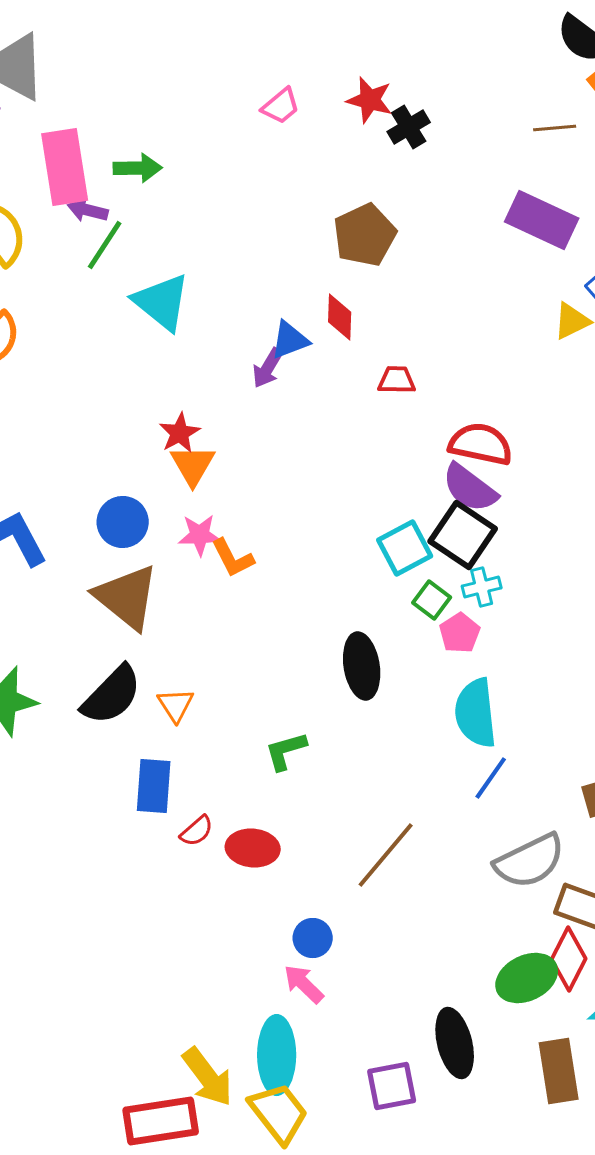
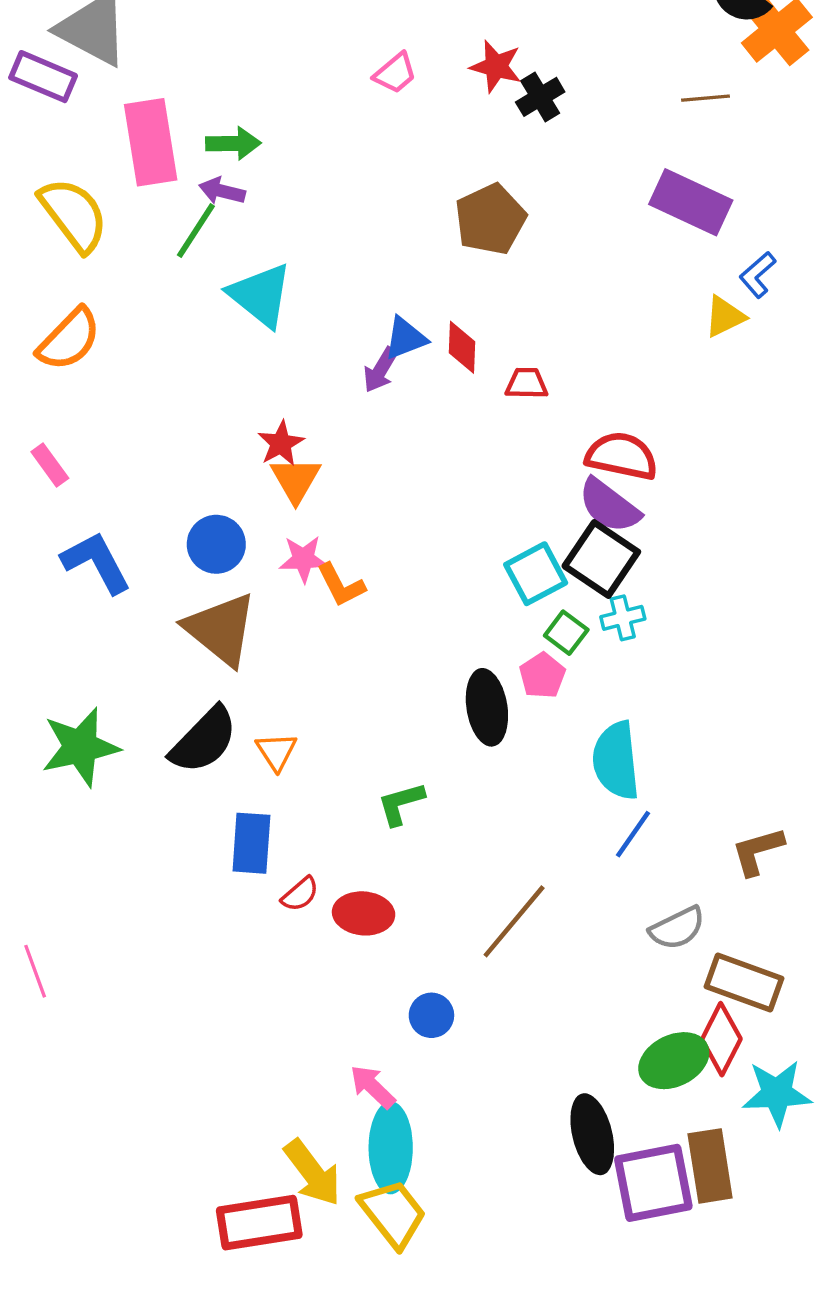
purple arrow: (88, 210) -> (222, 191), moved
red diamond: (340, 317) -> (462, 347), moved
pink pentagon: (460, 633) -> (542, 676), moved
gray semicircle: (530, 861) -> (677, 928), size x0.7
pink arrow: (304, 984) -> (373, 1087), moved
purple square: (392, 1086) -> (653, 1183), moved, size x1.4

